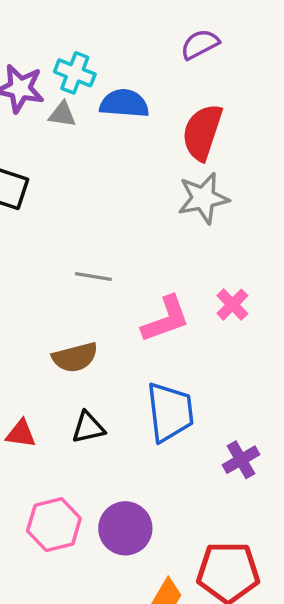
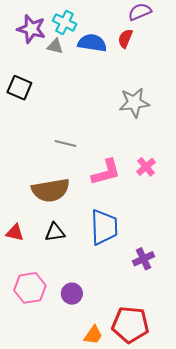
red semicircle: (202, 132) -> (125, 38), moved, size x0.6
brown semicircle: (75, 357) -> (51, 190), size x1.4
purple circle: (125, 528) -> (72, 294), size x0.7

